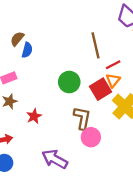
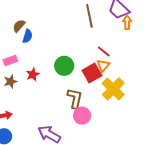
brown line: (96, 45) -> (89, 16), moved
red line: (113, 65) -> (104, 52), turned 64
red star: (34, 116) -> (33, 74), moved

